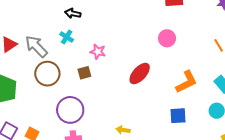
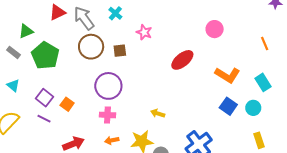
brown square: (84, 73) -> (120, 51), moved
orange L-shape: (186, 82) -> (227, 75), turned 50
blue square: (178, 116) -> (228, 106), moved, turned 30

